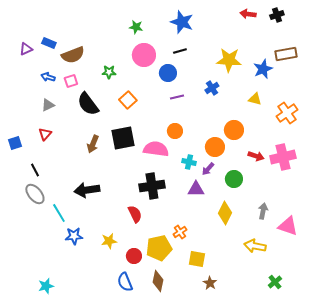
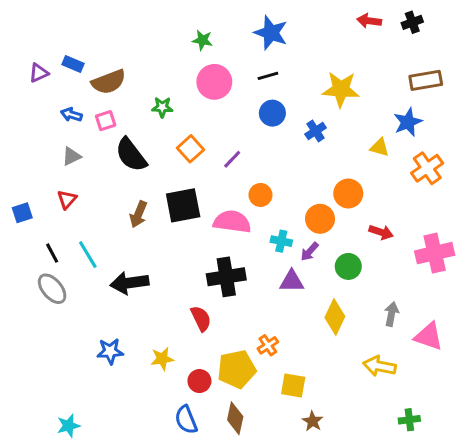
blue star: (263, 69) -> (408, 122), moved
blue circle: (168, 73) -> (272, 113), moved
purple line: (177, 97) -> (232, 159), moved, turned -32
pink cross: (283, 157) -> (435, 253), moved
cyan line: (59, 213) -> (88, 255), moved
green cross: (275, 282) -> (409, 420), turned 32

